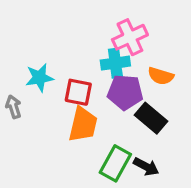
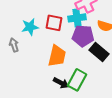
red square: (78, 92) -> (54, 23), moved
black arrow: (146, 167) -> (61, 83), moved

